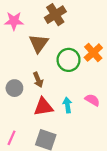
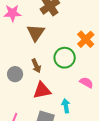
green circle: (69, 60) -> (65, 58), moved
cyan arrow: (67, 105) -> (66, 106), moved

